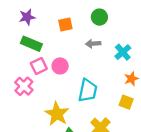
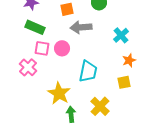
gray arrow: (93, 44) -> (81, 27), moved, size x1.5
pink square: (39, 66) -> (42, 48), turned 35
yellow square: (126, 102) -> (124, 82), turned -32

